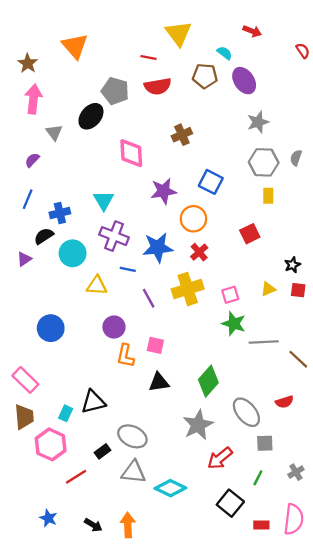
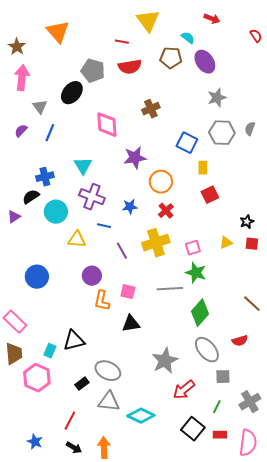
blue square: (211, 182) -> (187, 143), moved
yellow rectangle: (268, 196) -> (203, 168), moved
blue line: (28, 199) -> (50, 133), moved
blue star: (158, 248) -> (130, 207), size x0.6
gray line: (264, 342) -> (170, 289), moved
green diamond: (208, 381) -> (200, 313), moved
gray cross: (296, 472) -> (250, 402), size x1.5
red line: (76, 477) -> (70, 421), moved, turned -30
red rectangle: (261, 525) -> (220, 435), moved

